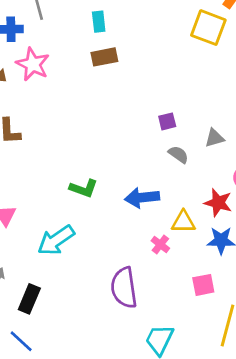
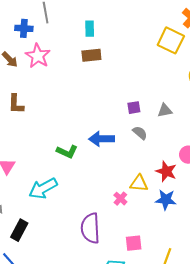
gray triangle: (214, 138) -> (165, 110), moved
blue arrow: (142, 198) -> (102, 139), moved
pink square: (203, 285) -> (134, 243), moved

